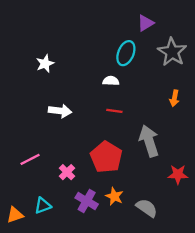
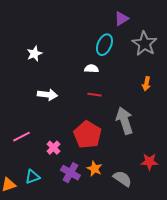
red star: (178, 174) -> (149, 162), moved

